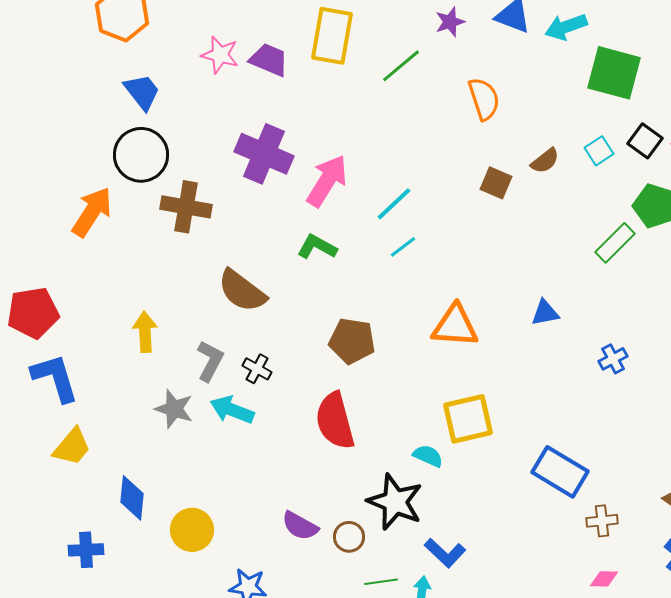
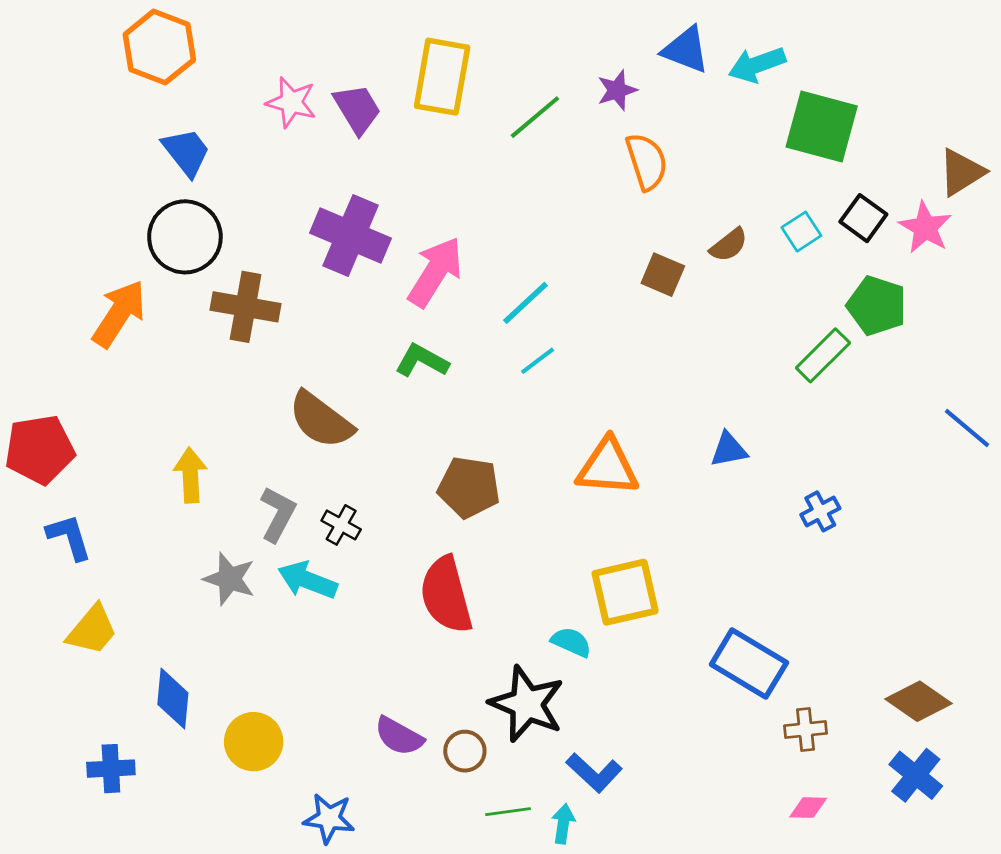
purple star: (450, 22) -> (617, 90), moved
purple trapezoid: (269, 60) -> (357, 109), turned 36
blue L-shape: (55, 378) -> (69, 537), size x0.7

